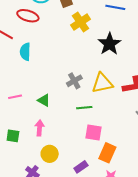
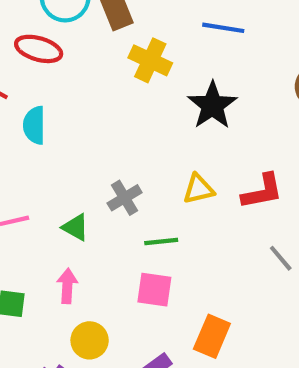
yellow cross: (81, 22) -> (150, 60), turned -30
gray cross: (74, 81) -> (125, 198), moved
yellow triangle: (102, 83) -> (198, 189), size x0.7
pink square: (93, 132) -> (154, 290), moved

